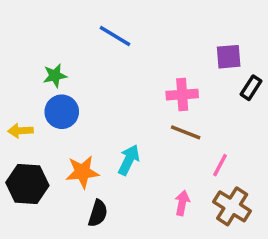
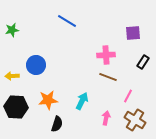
green star: (55, 76) -> (12, 30), moved
black rectangle: (251, 88) -> (143, 62), moved
cyan arrow: (129, 160) -> (82, 101), moved

